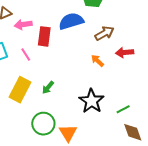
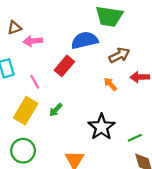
red rectangle: (44, 36) -> (64, 66), moved, turned 30
pink line: (26, 54) -> (35, 82), moved
green circle: (43, 124) -> (23, 151), moved

